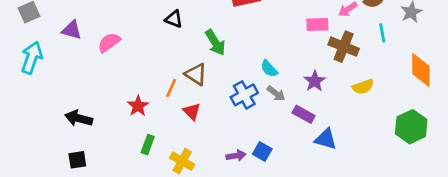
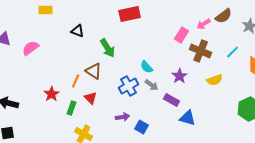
pink rectangle: (317, 25) -> (182, 35), turned -56
cyan line: (382, 33) -> (233, 52), moved, turned 56
green rectangle: (148, 145) -> (72, 108), moved
purple arrow: (236, 156) -> (123, 117), moved

